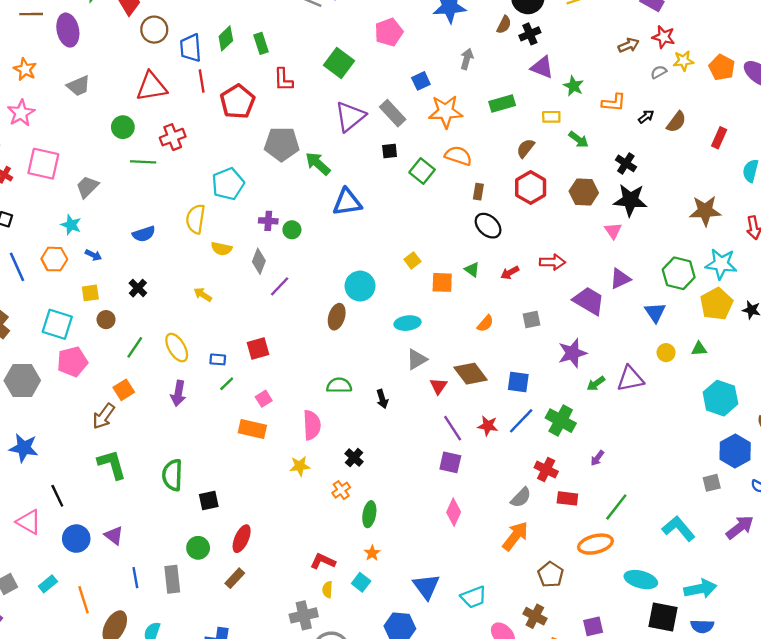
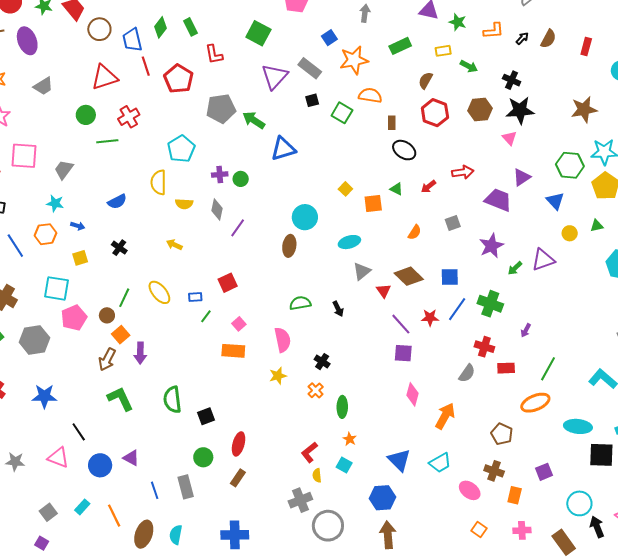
brown circle: (106, 320) -> (107, 315), moved
purple arrow: (178, 393) -> (140, 353), moved
orange arrow: (515, 536) -> (445, 416), moved
red L-shape: (323, 561) -> (309, 452), turned -55

